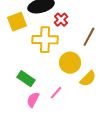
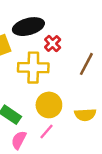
yellow circle: (70, 63) -> (49, 105), moved
yellow semicircle: (88, 79) -> (85, 115), turned 42

